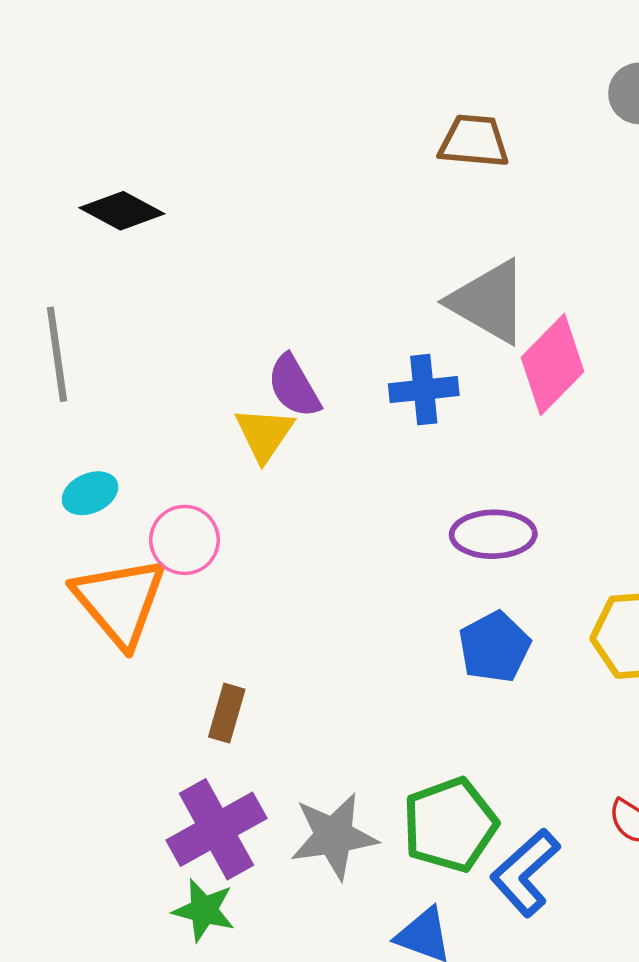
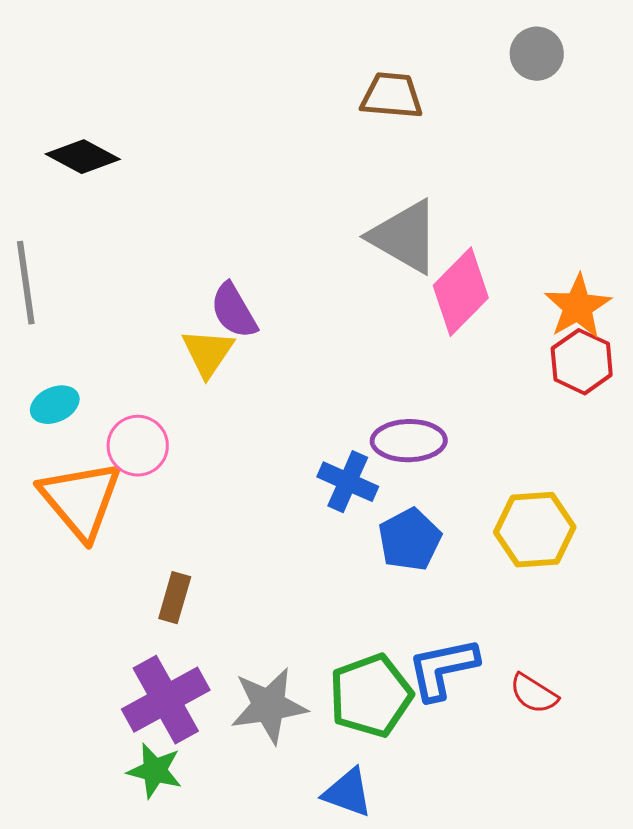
blue cross: (424, 390) -> (348, 482), moved, turned 30
blue L-shape: (525, 873) -> (443, 669), moved, turned 30

